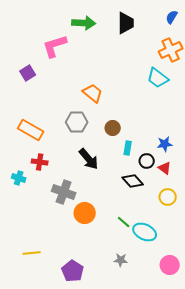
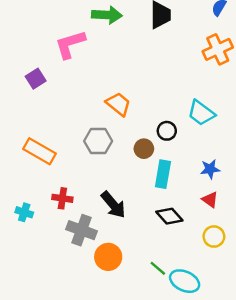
cyan trapezoid: (158, 78) -> (201, 113), moved
cyan rectangle: (128, 148) -> (163, 174), size x1.5
black arrow: (89, 159) -> (113, 205), moved
black circle: (147, 161) -> (167, 131), moved
red cross: (40, 162) -> (62, 198), moved

